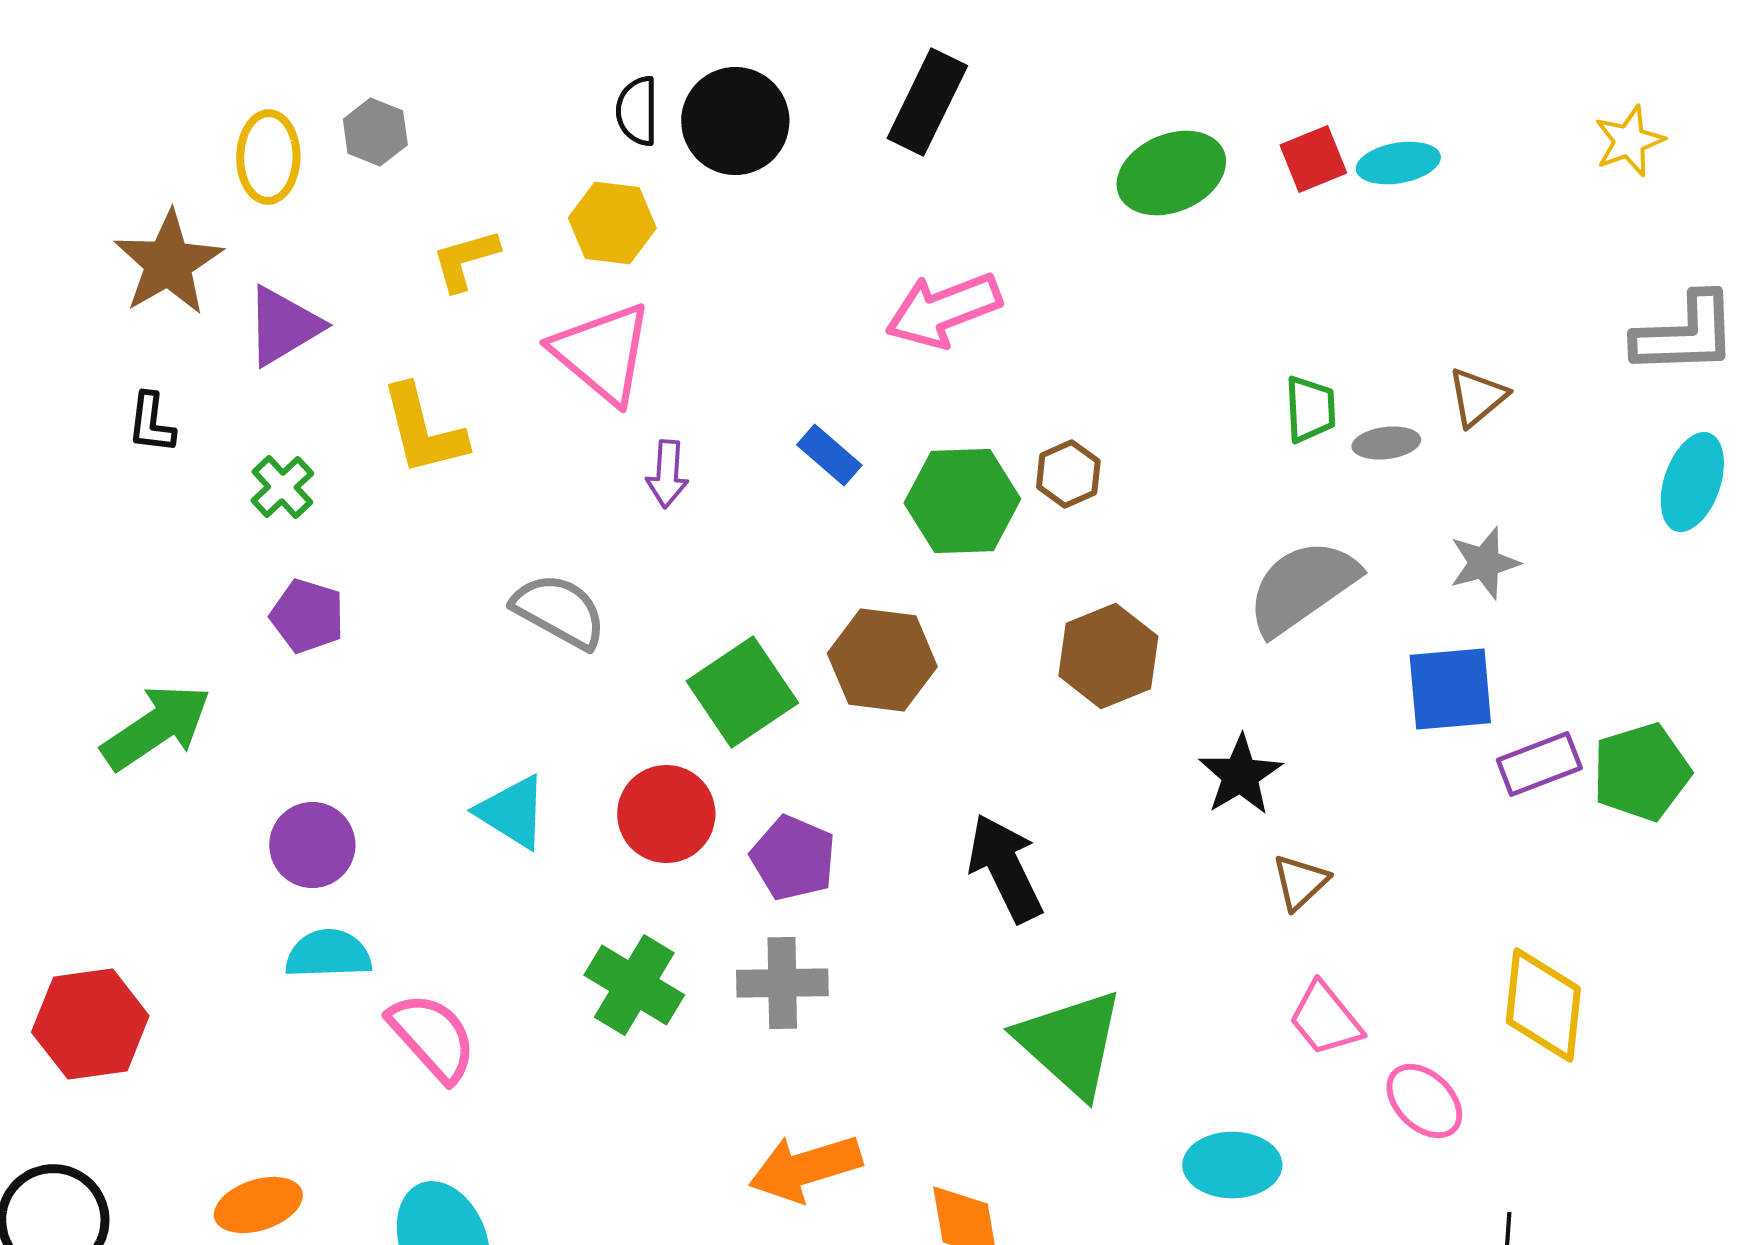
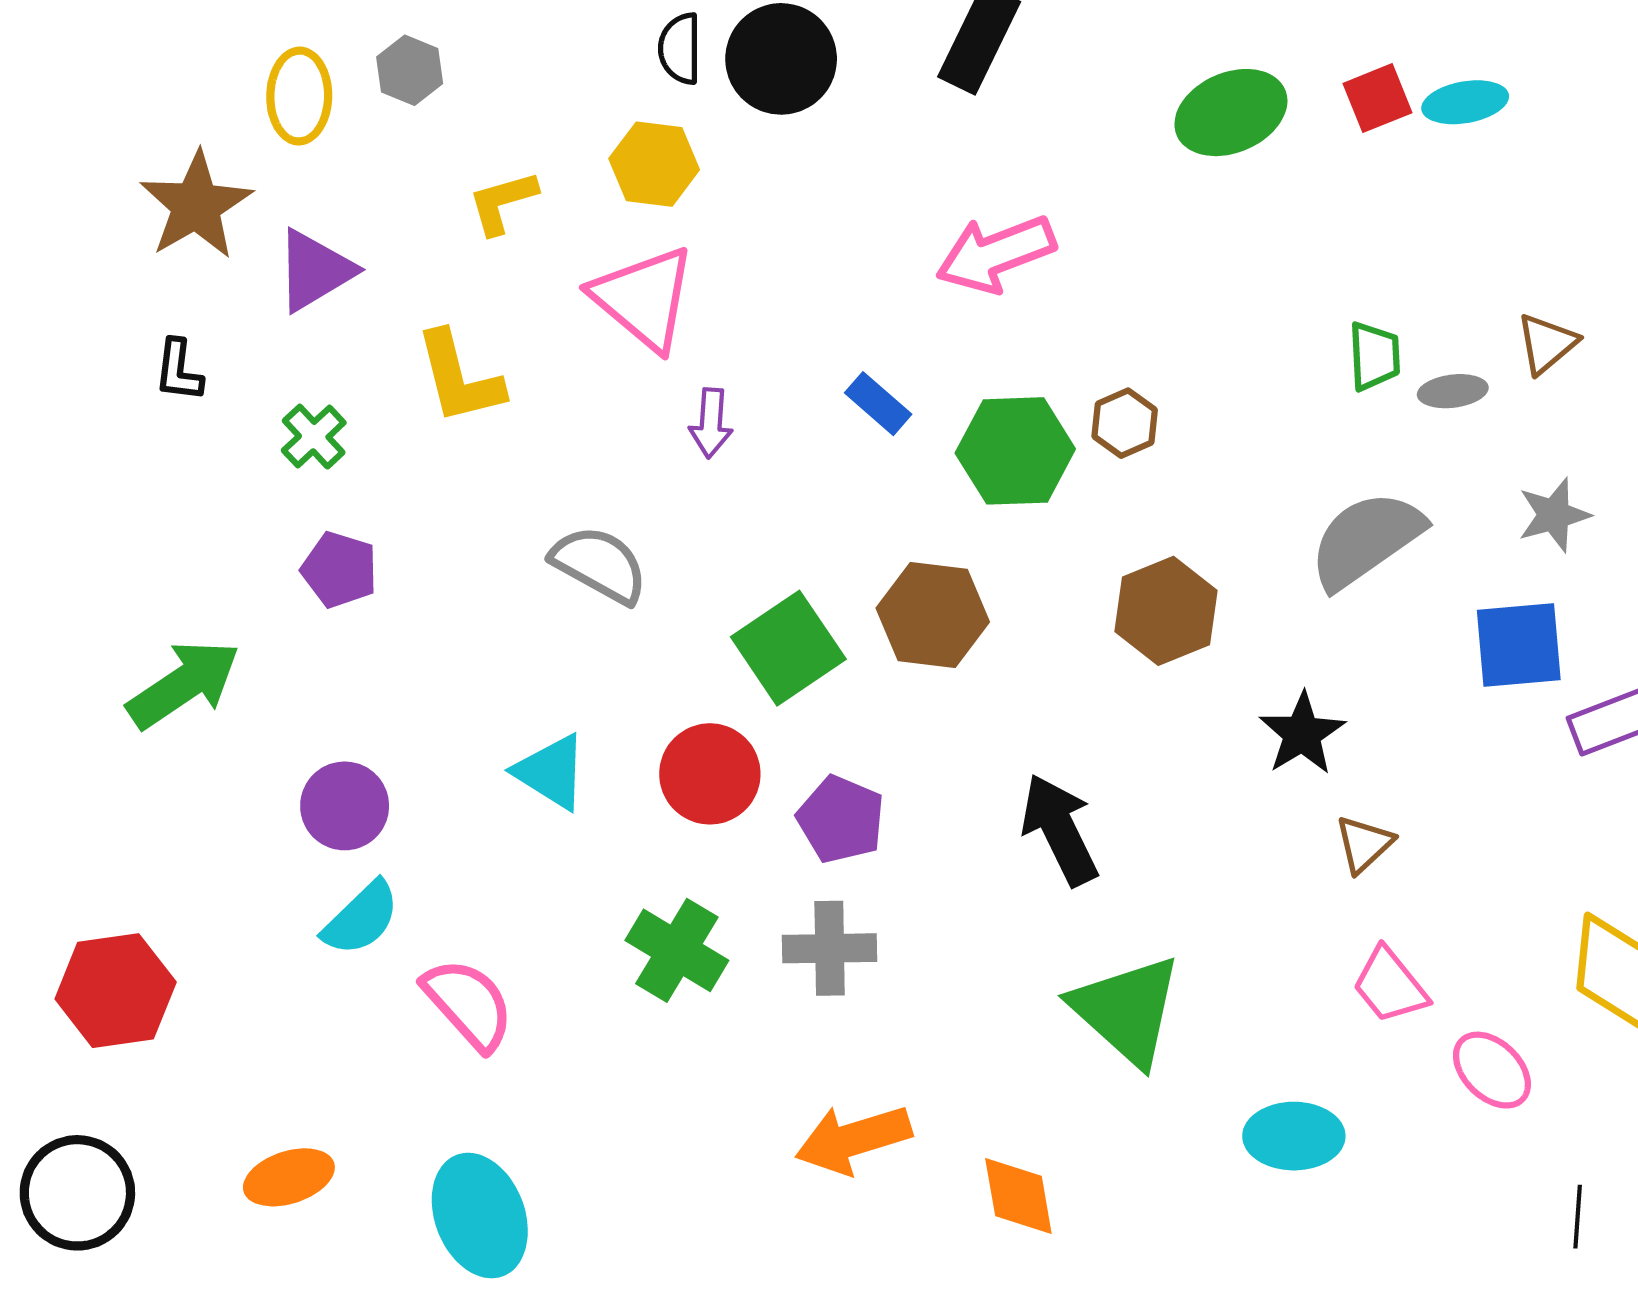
cyan semicircle: (328, 954) -> (361, 918), turned 138

